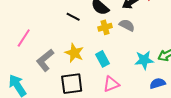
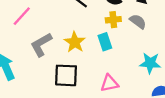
cyan rectangle: (102, 59) -> (105, 42), moved

